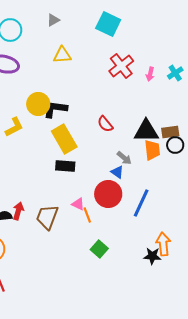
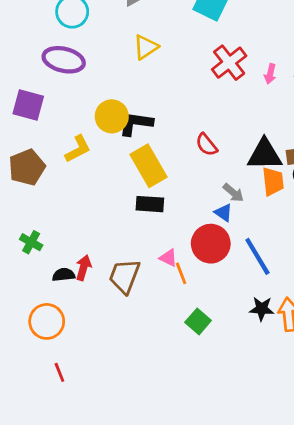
yellow triangle: (62, 55) -> (146, 47), turned -30
blue line: (141, 203) -> (257, 256), turned -56
black star: (152, 256) -> (262, 309), moved

